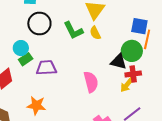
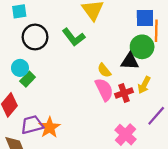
yellow semicircle: (95, 33) -> (104, 70), moved
purple trapezoid: (46, 68) -> (32, 125), moved
red cross: (133, 74) -> (124, 93), moved
orange star: (36, 105) -> (49, 127), turned -30

